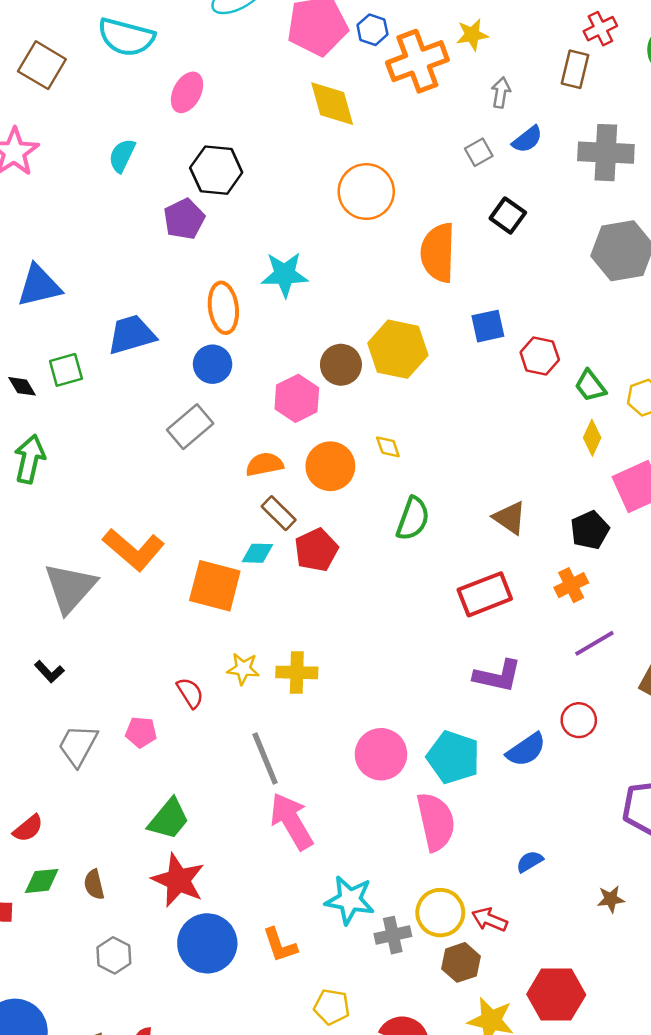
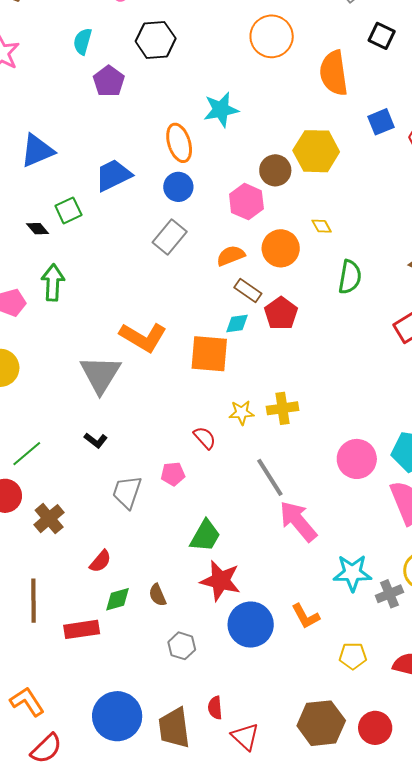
purple pentagon: (184, 219) -> (109, 81), moved

